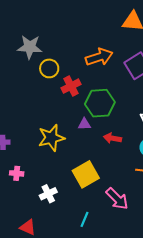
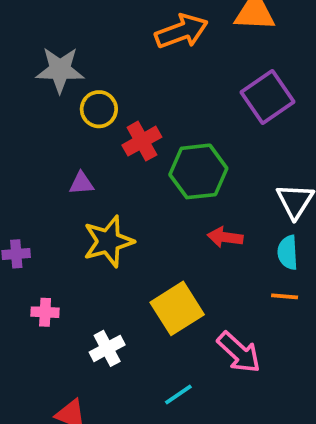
orange arrow: (99, 57) -> (182, 31), moved
purple triangle: (84, 124) -> (81, 183), moved
cyan line: (85, 219) -> (178, 395), turned 35

